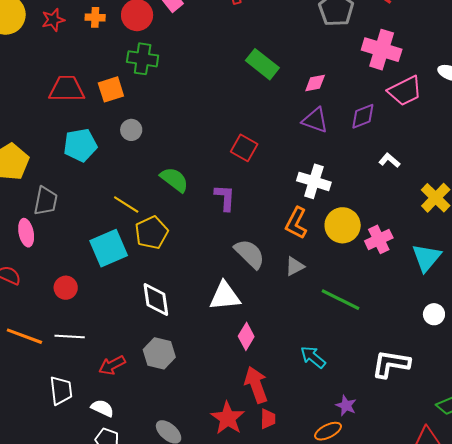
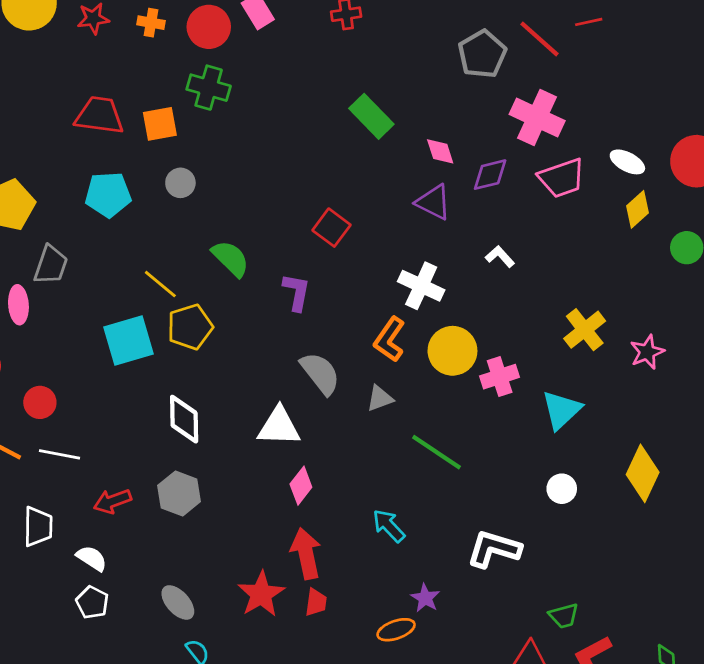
pink diamond: (315, 83) -> (440, 151), turned 75
purple diamond: (363, 116) -> (490, 175), moved
white L-shape: (389, 160) -> (500, 256), moved
red circle: (66, 288) -> (40, 402), moved

